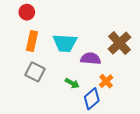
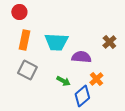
brown cross: (120, 43) -> (109, 42), size x0.6

